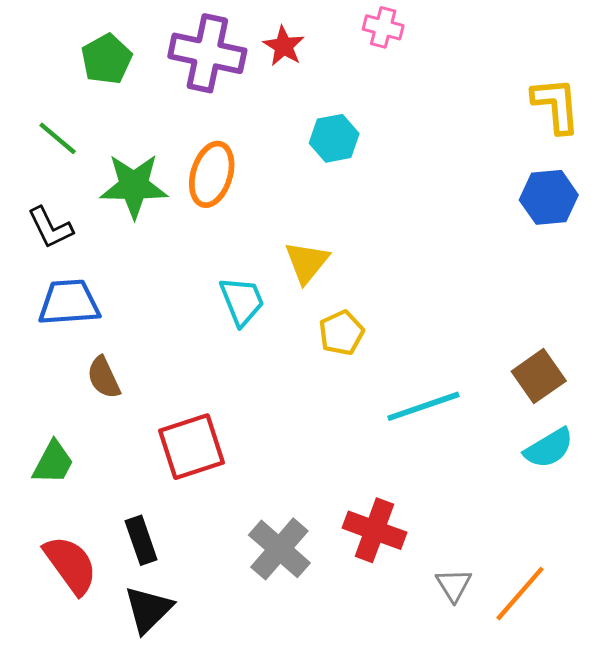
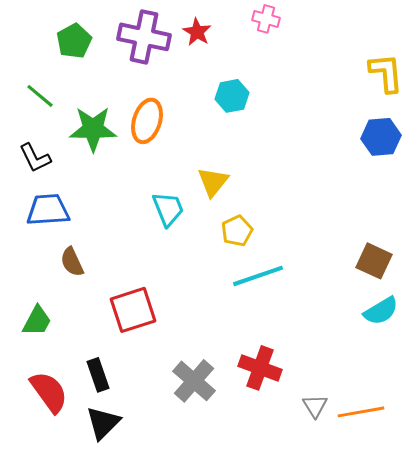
brown square: (539, 376) -> (374, 261), turned -30
cyan line: (423, 406) -> (258, 276), moved
orange line: (520, 594) -> (361, 412), turned 39

